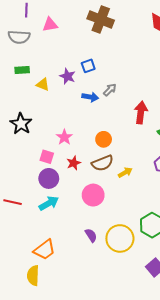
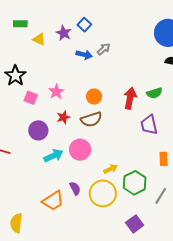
blue square: (88, 66) -> (84, 25), turned -32
red arrow: (141, 113) -> (130, 98), moved
pink square: (47, 157) -> (31, 98), moved
yellow arrow: (125, 172) -> (111, 169), moved
cyan arrow: (49, 203) -> (53, 156), moved
orange trapezoid: (45, 250) -> (53, 201), moved

